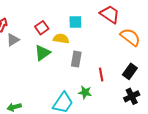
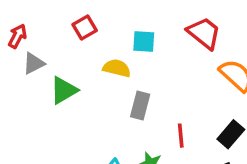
red square: (42, 28) -> (85, 27), moved
green triangle: (42, 53) -> (64, 90), moved

